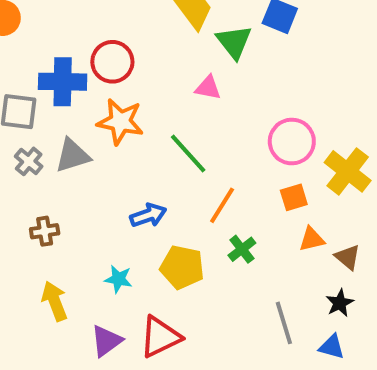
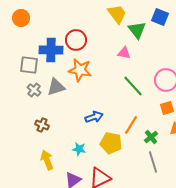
green line: (188, 153) -> (133, 86), moved
orange line: (222, 205) -> (131, 125), moved
brown cross: (45, 231) -> (42, 125), turned 32
green cross: (242, 249) -> (151, 137), moved
gray line: (284, 323) -> (153, 162), moved

